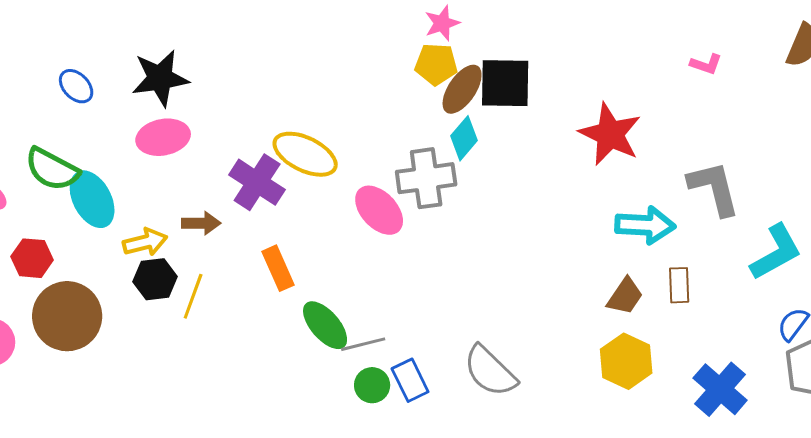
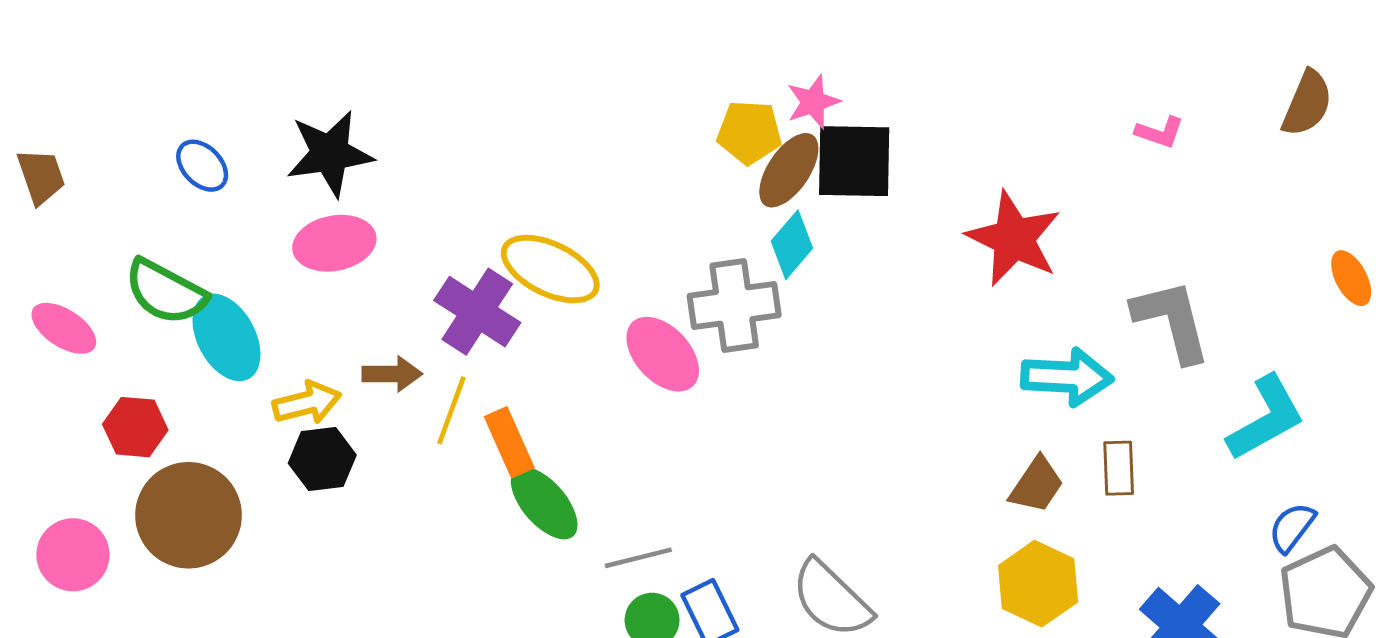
pink star: (442, 23) -> (813, 102), moved
yellow line: (193, 296) -> (451, 410), moved
green ellipse: (325, 325) -> (544, 503), moved

